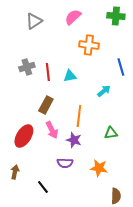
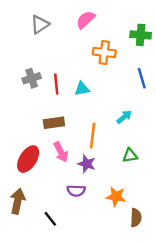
green cross: (116, 16) -> (141, 35), moved
cyan arrow: (104, 91) -> (124, 117), moved
brown rectangle: (46, 105) -> (54, 123), turned 54
brown arrow: (15, 172) -> (18, 201), size x1.5
brown semicircle: (116, 196) -> (136, 218), moved

